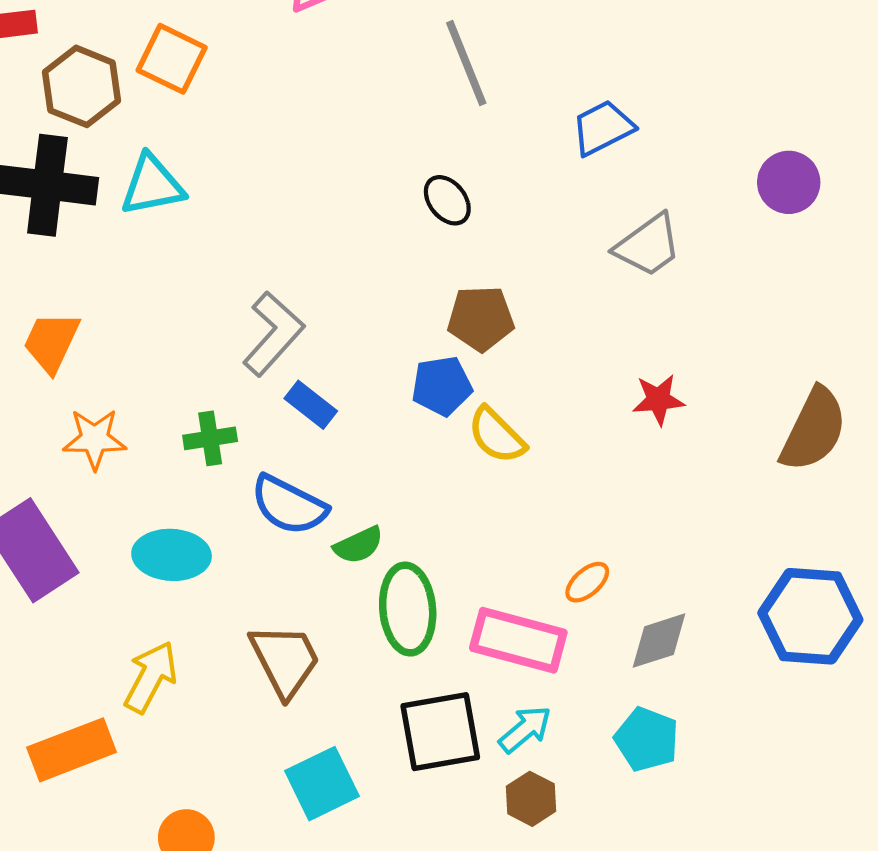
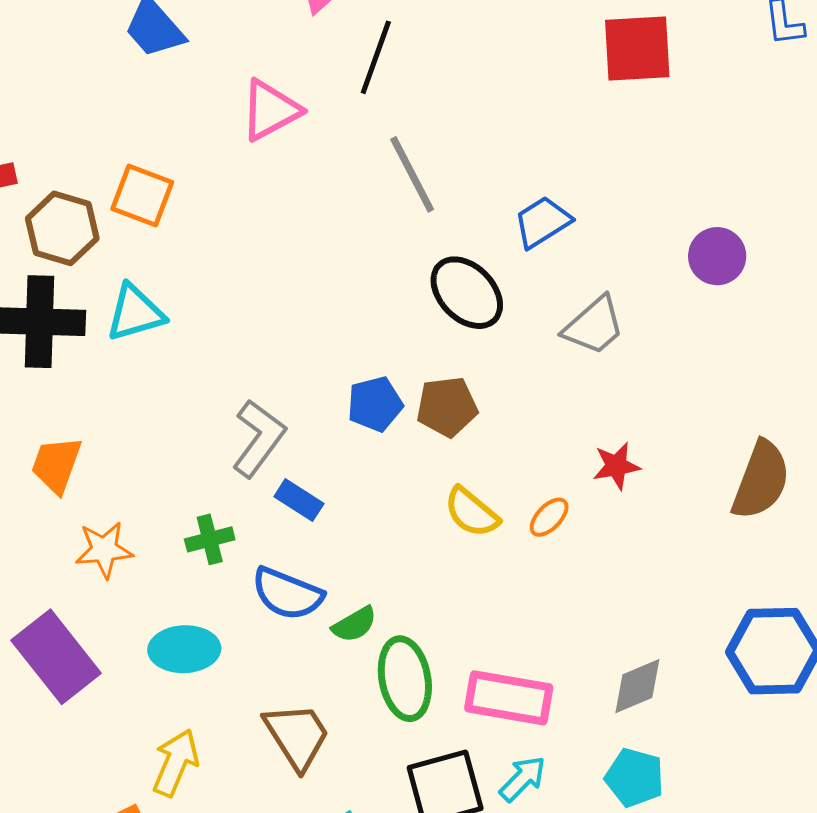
black ellipse: (447, 200) -> (467, 293), moved, size x1.6
blue pentagon: (442, 386) -> (375, 404), moved
orange ellipse: (587, 582) -> (549, 517), moved

